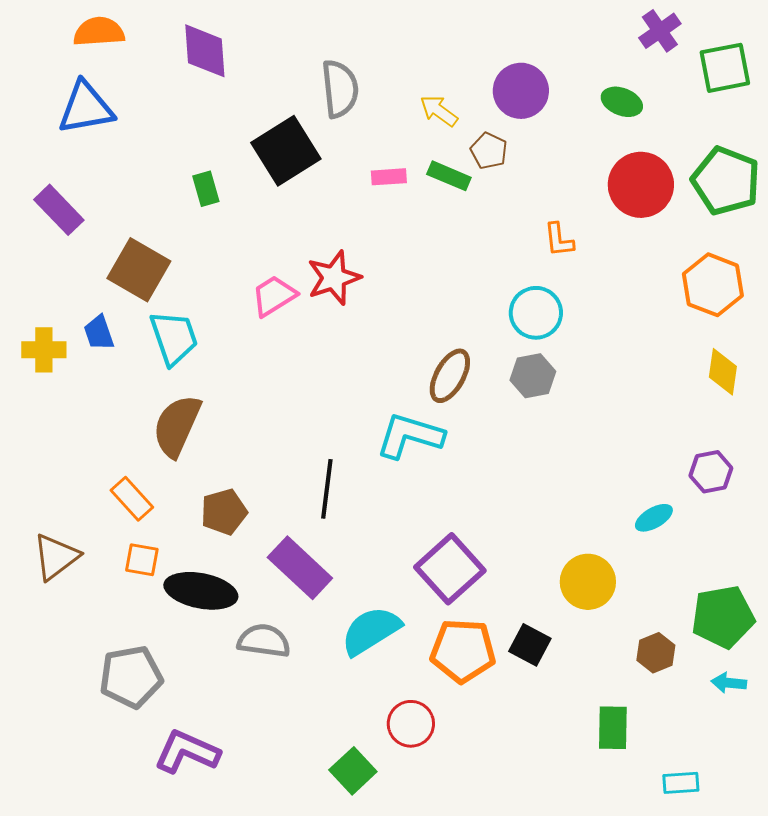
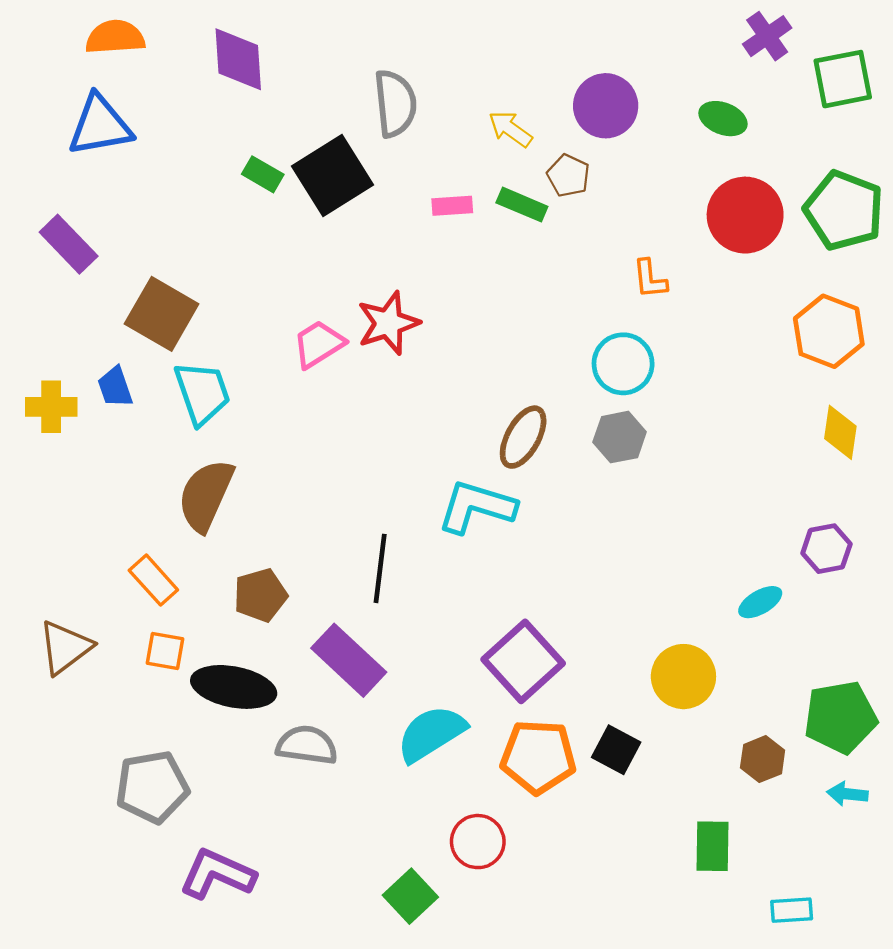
green rectangle: (206, 189) -> (263, 174), moved, turned -44

